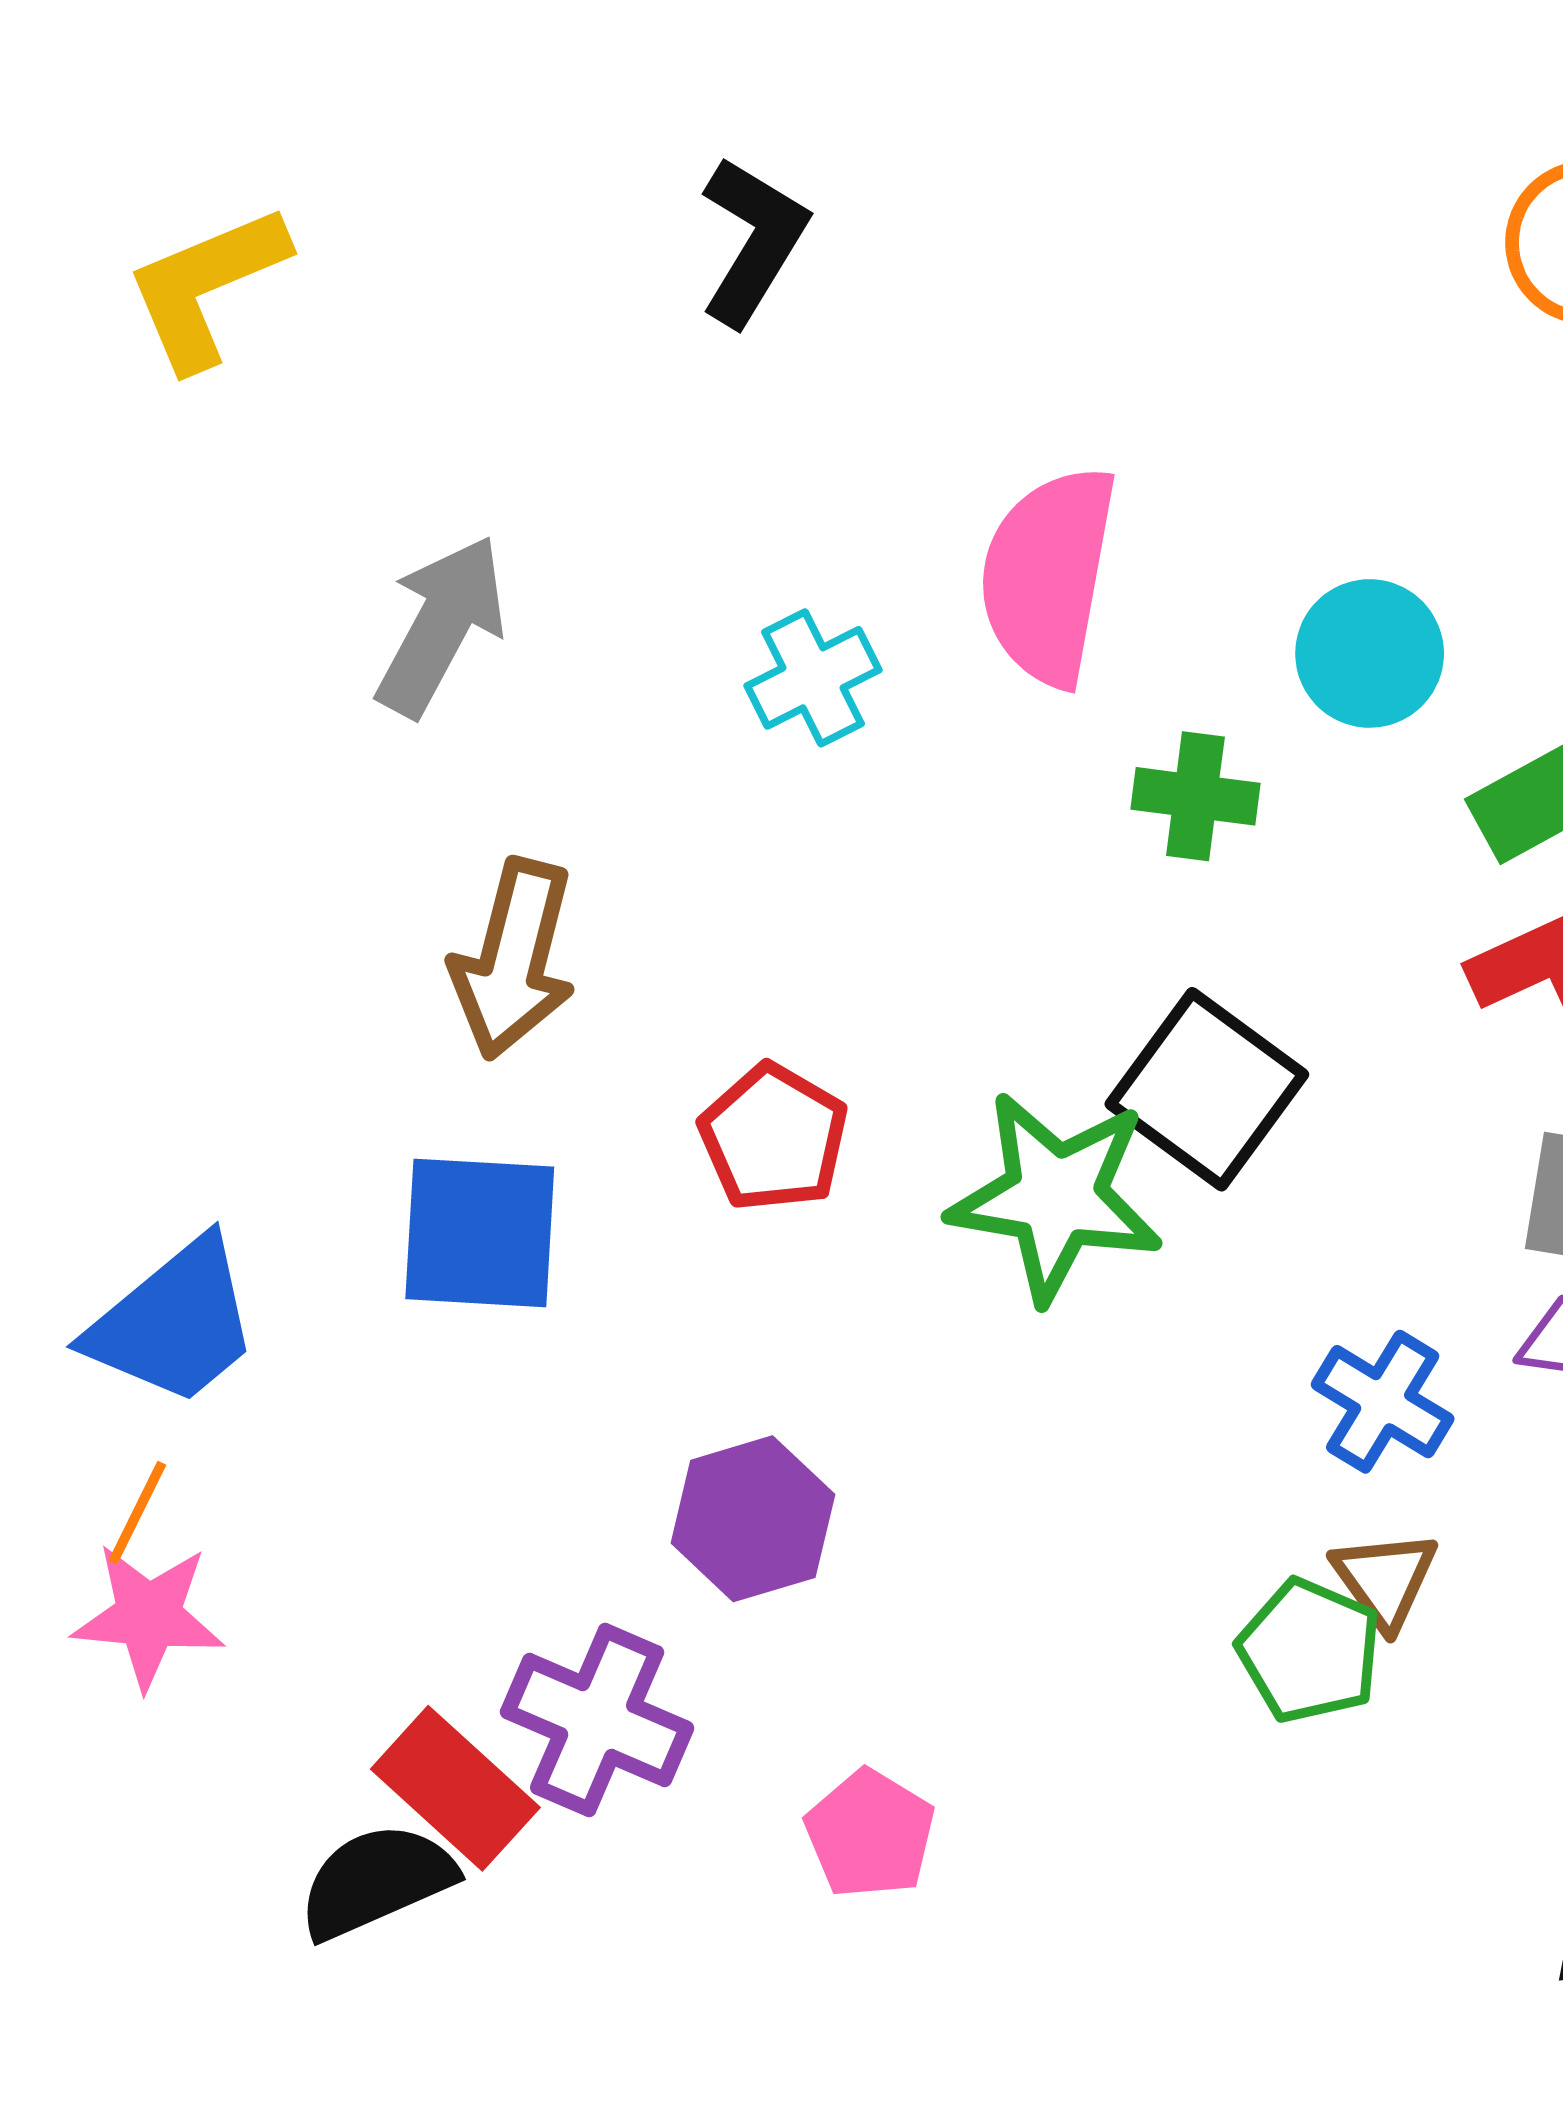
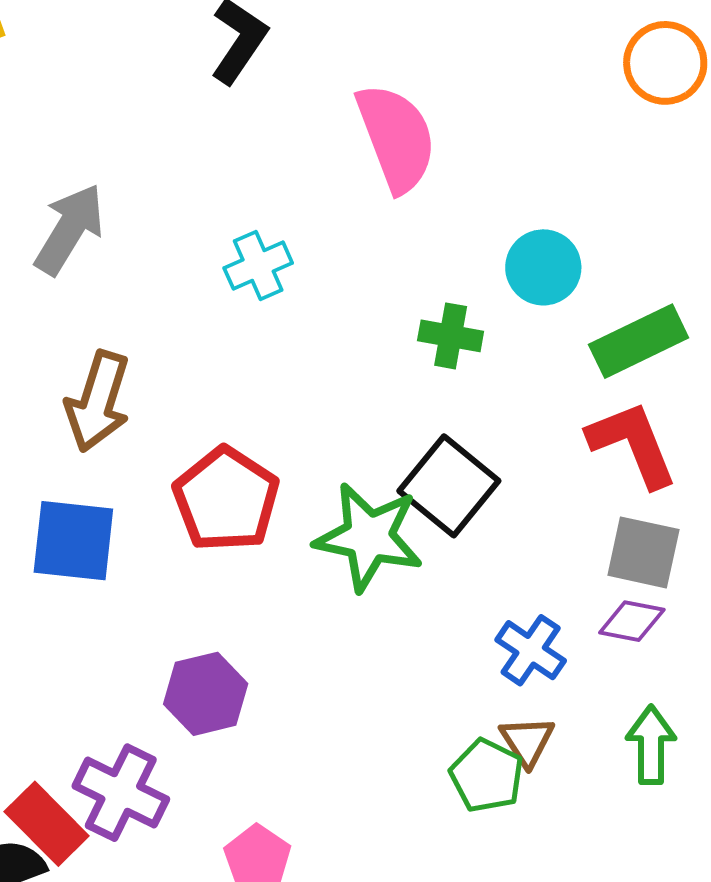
pink semicircle: (1048, 575) -> (396, 138), moved, turned 146
red pentagon: (774, 1138) -> (226, 499), size x1.4

